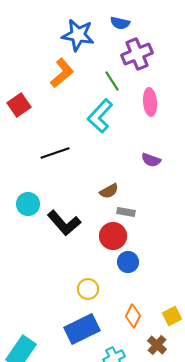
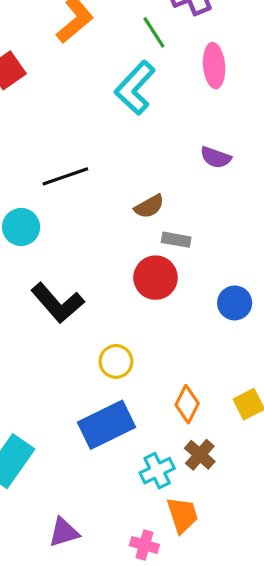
black line: (55, 153) -> (65, 176), moved
black L-shape: (64, 223) -> (57, 303), moved
blue circle: (128, 262) -> (235, 303), moved
brown cross: (157, 345) -> (200, 455), moved

